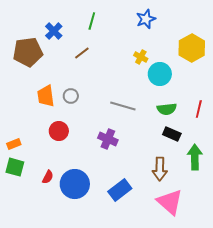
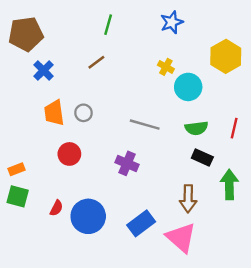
blue cross: (54, 31) -> (44, 70), moved
brown pentagon: (28, 52) -> (26, 34), moved
pink triangle: (170, 202) -> (181, 237), moved

